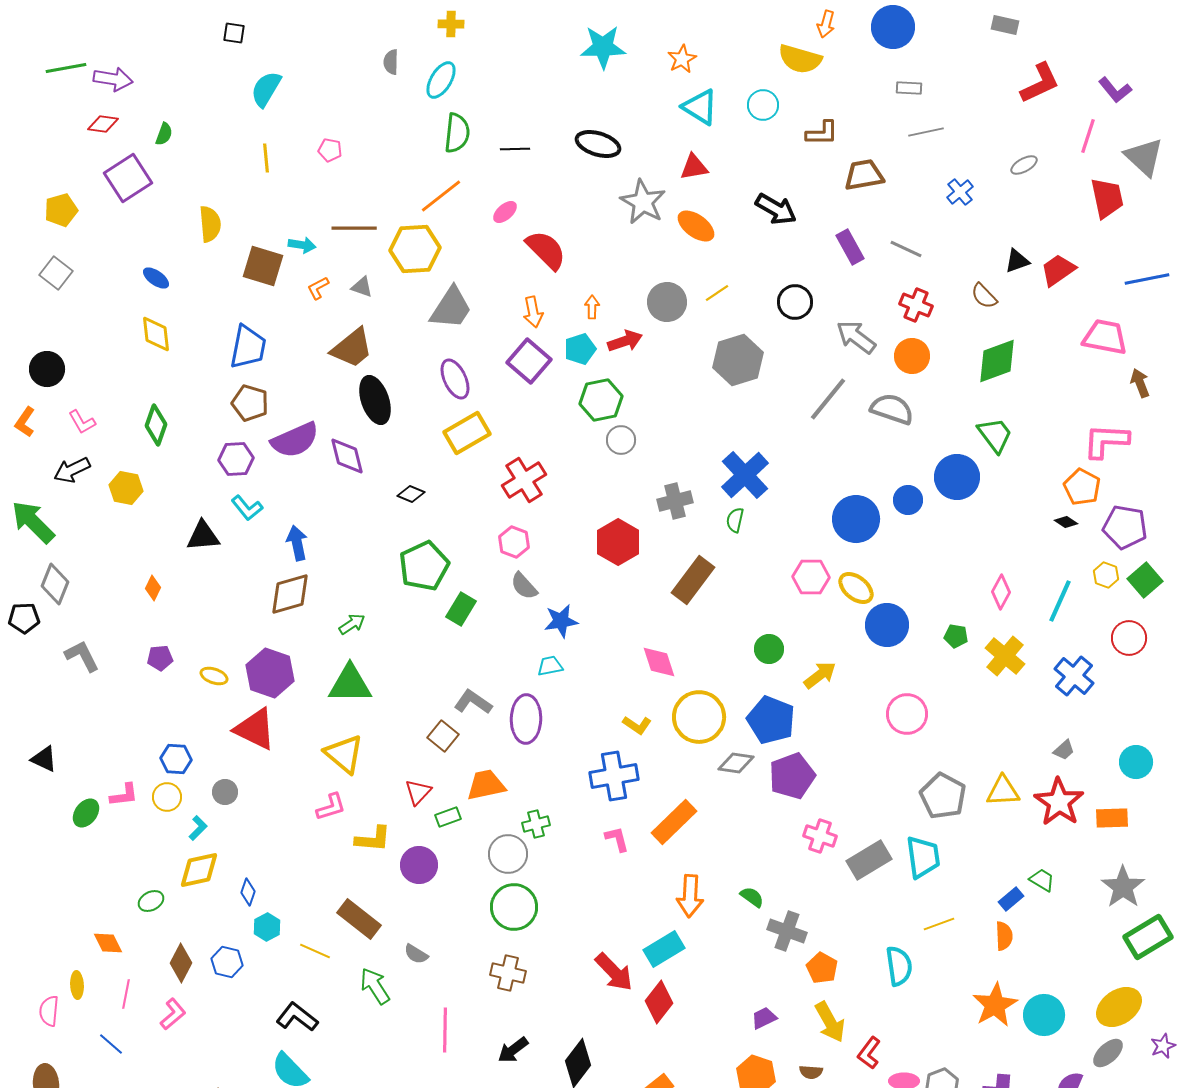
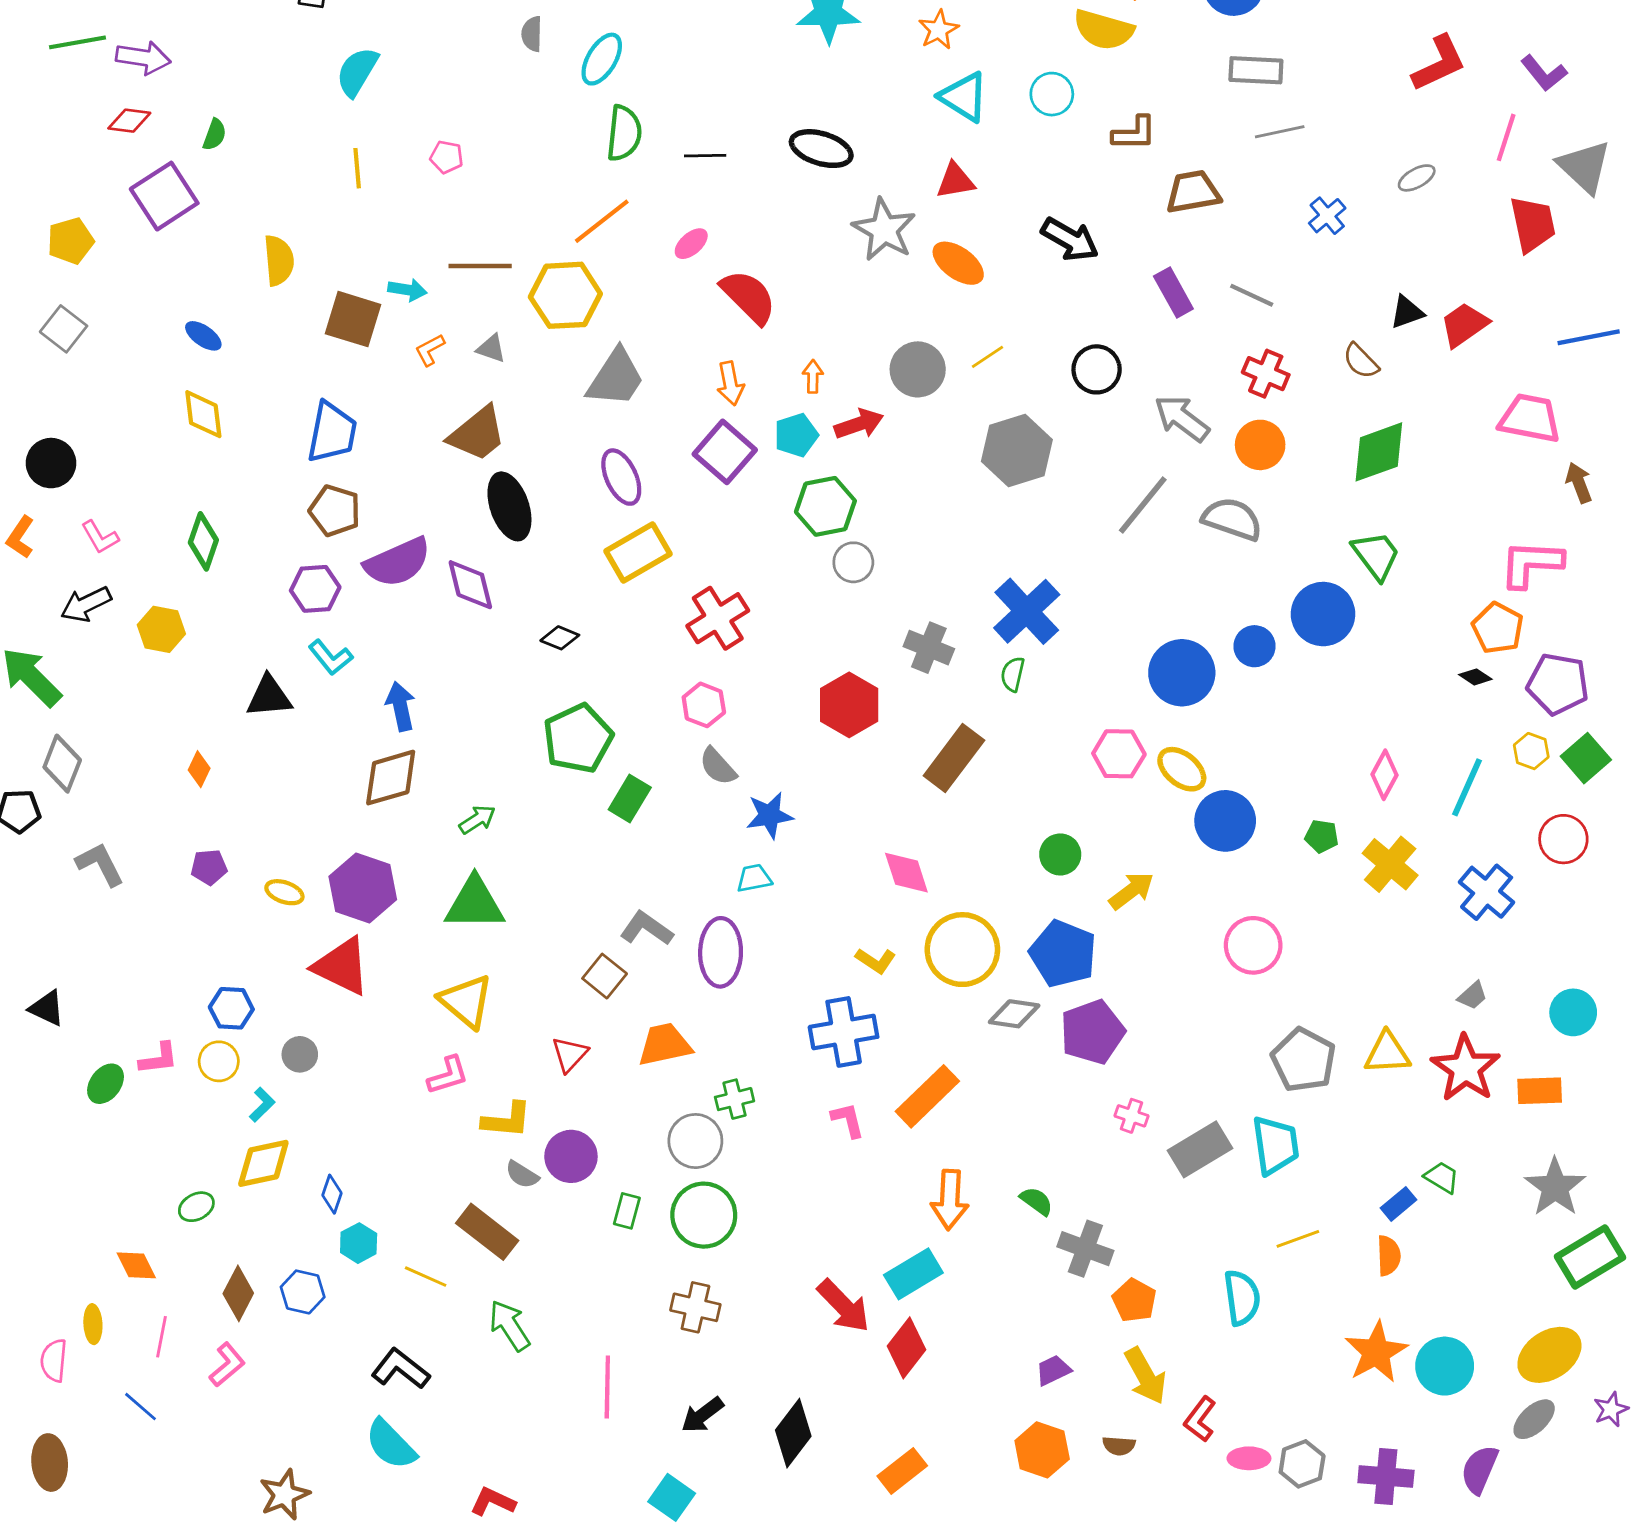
gray rectangle: (909, 88) -> (1256, 70), size x1.5
gray cross: (675, 501) -> (929, 648), turned 36
green rectangle: (448, 817) -> (627, 1211), moved, turned -55
pink cross: (820, 836) -> (1132, 1116), size x0.7
gray semicircle: (416, 954) -> (522, 1175), moved

